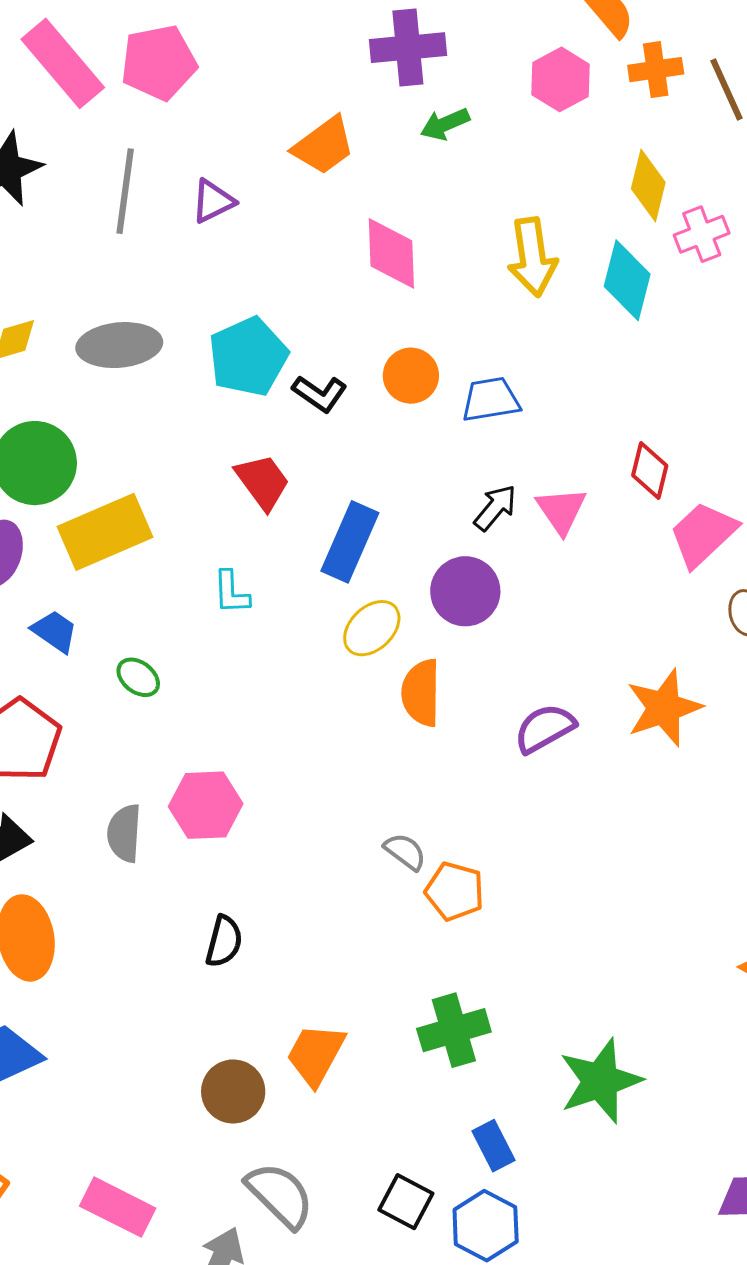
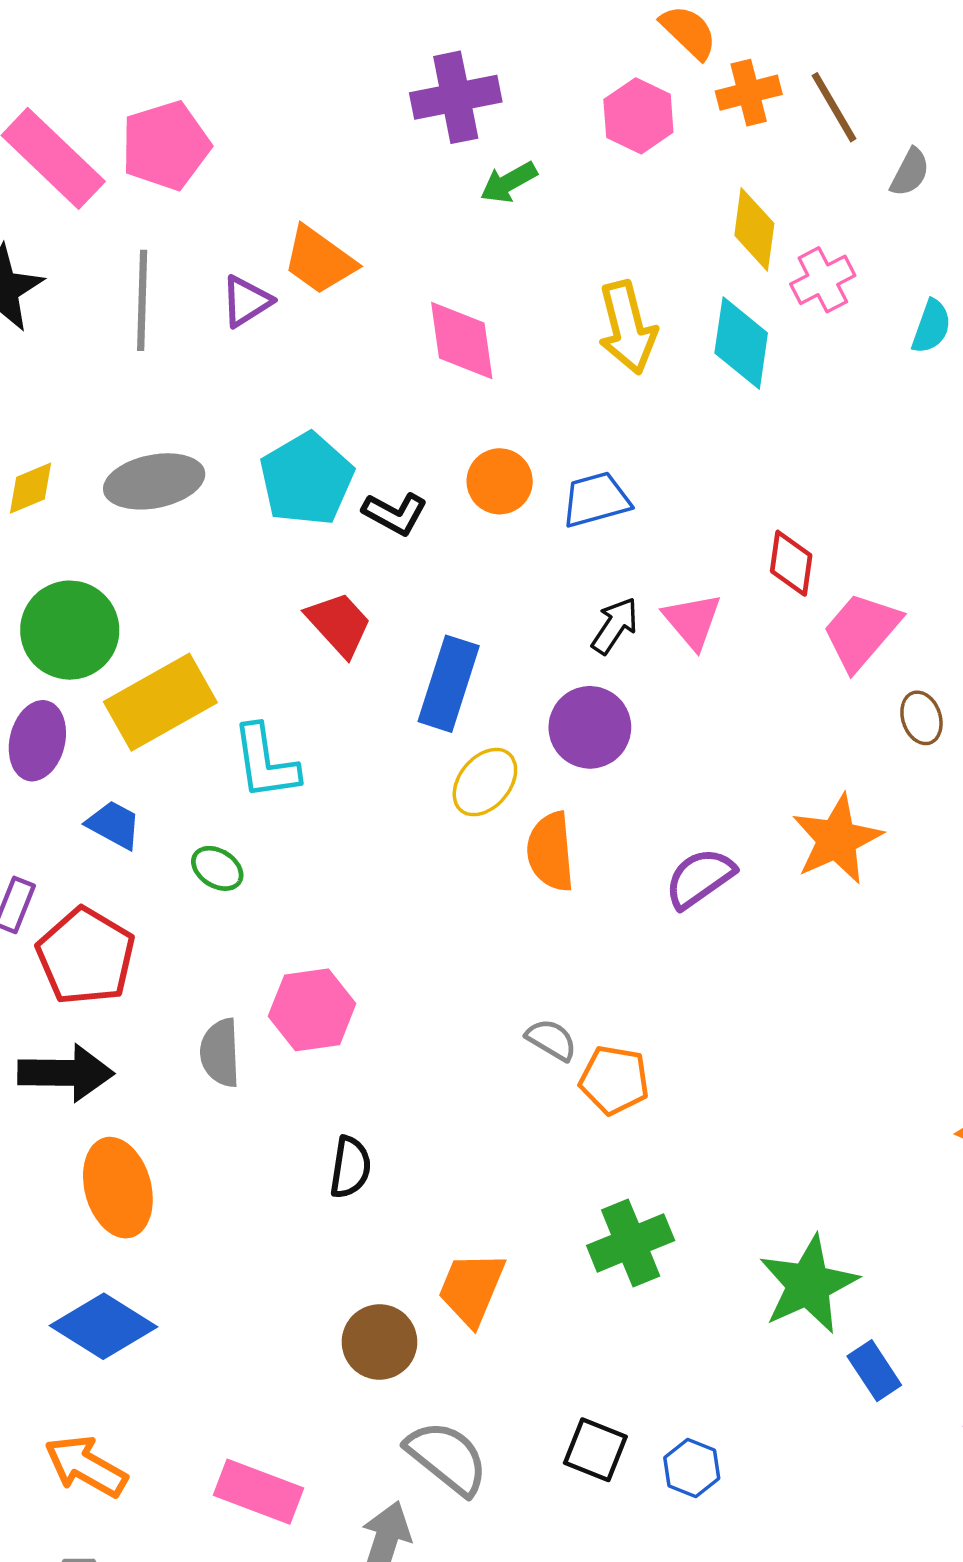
orange trapezoid: (324, 146) -> (319, 260), moved, turned 78
cyan L-shape: (231, 592) -> (265, 762), moved, size x1.5
blue rectangle: (494, 1146) -> (874, 1371), moved
blue hexagon: (486, 1226) -> (692, 1468), size x0.7

